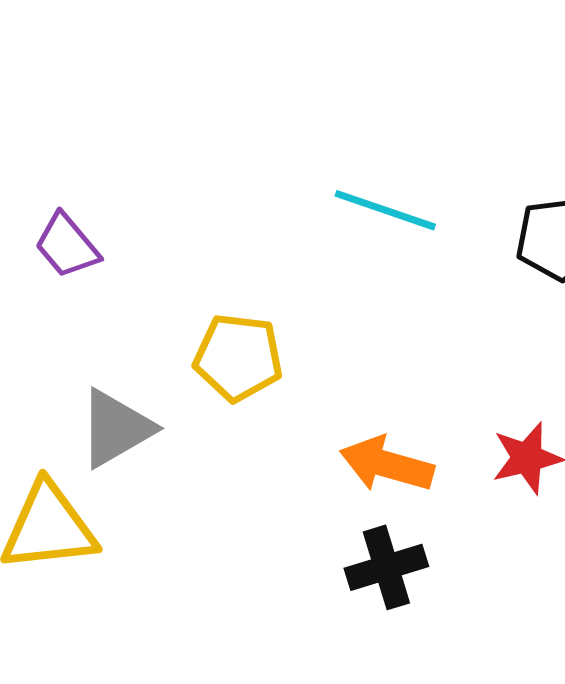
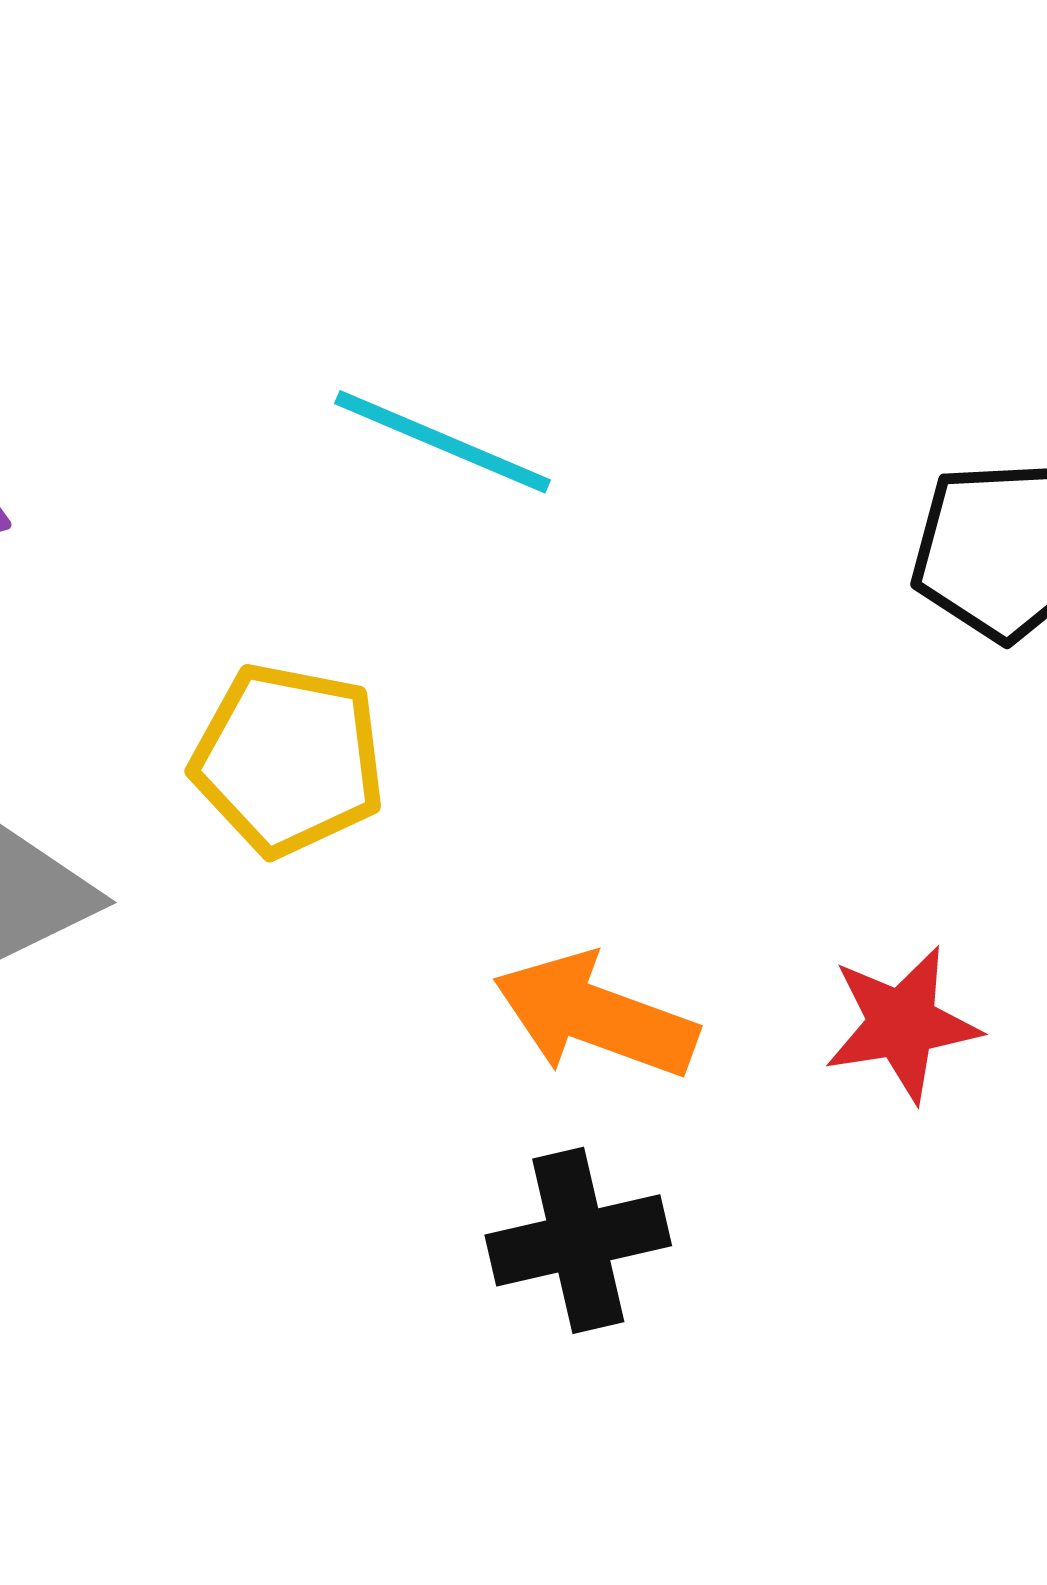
cyan line: (385, 210) -> (442, 442), moved

